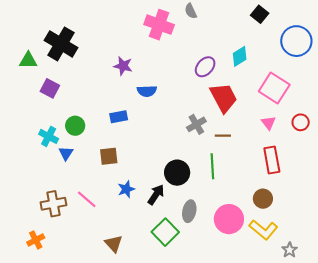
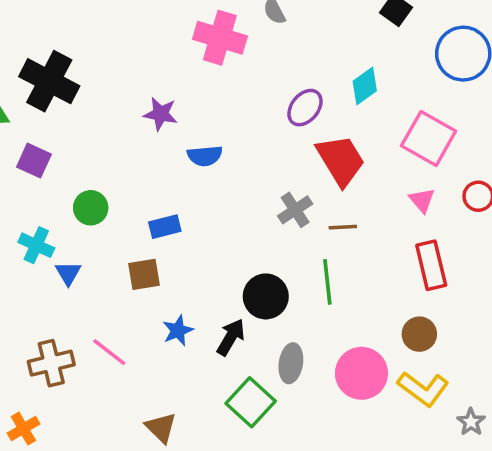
blue rectangle: (119, 117) -> (165, 227), moved
green circle: (75, 126) -> (91, 208), moved

